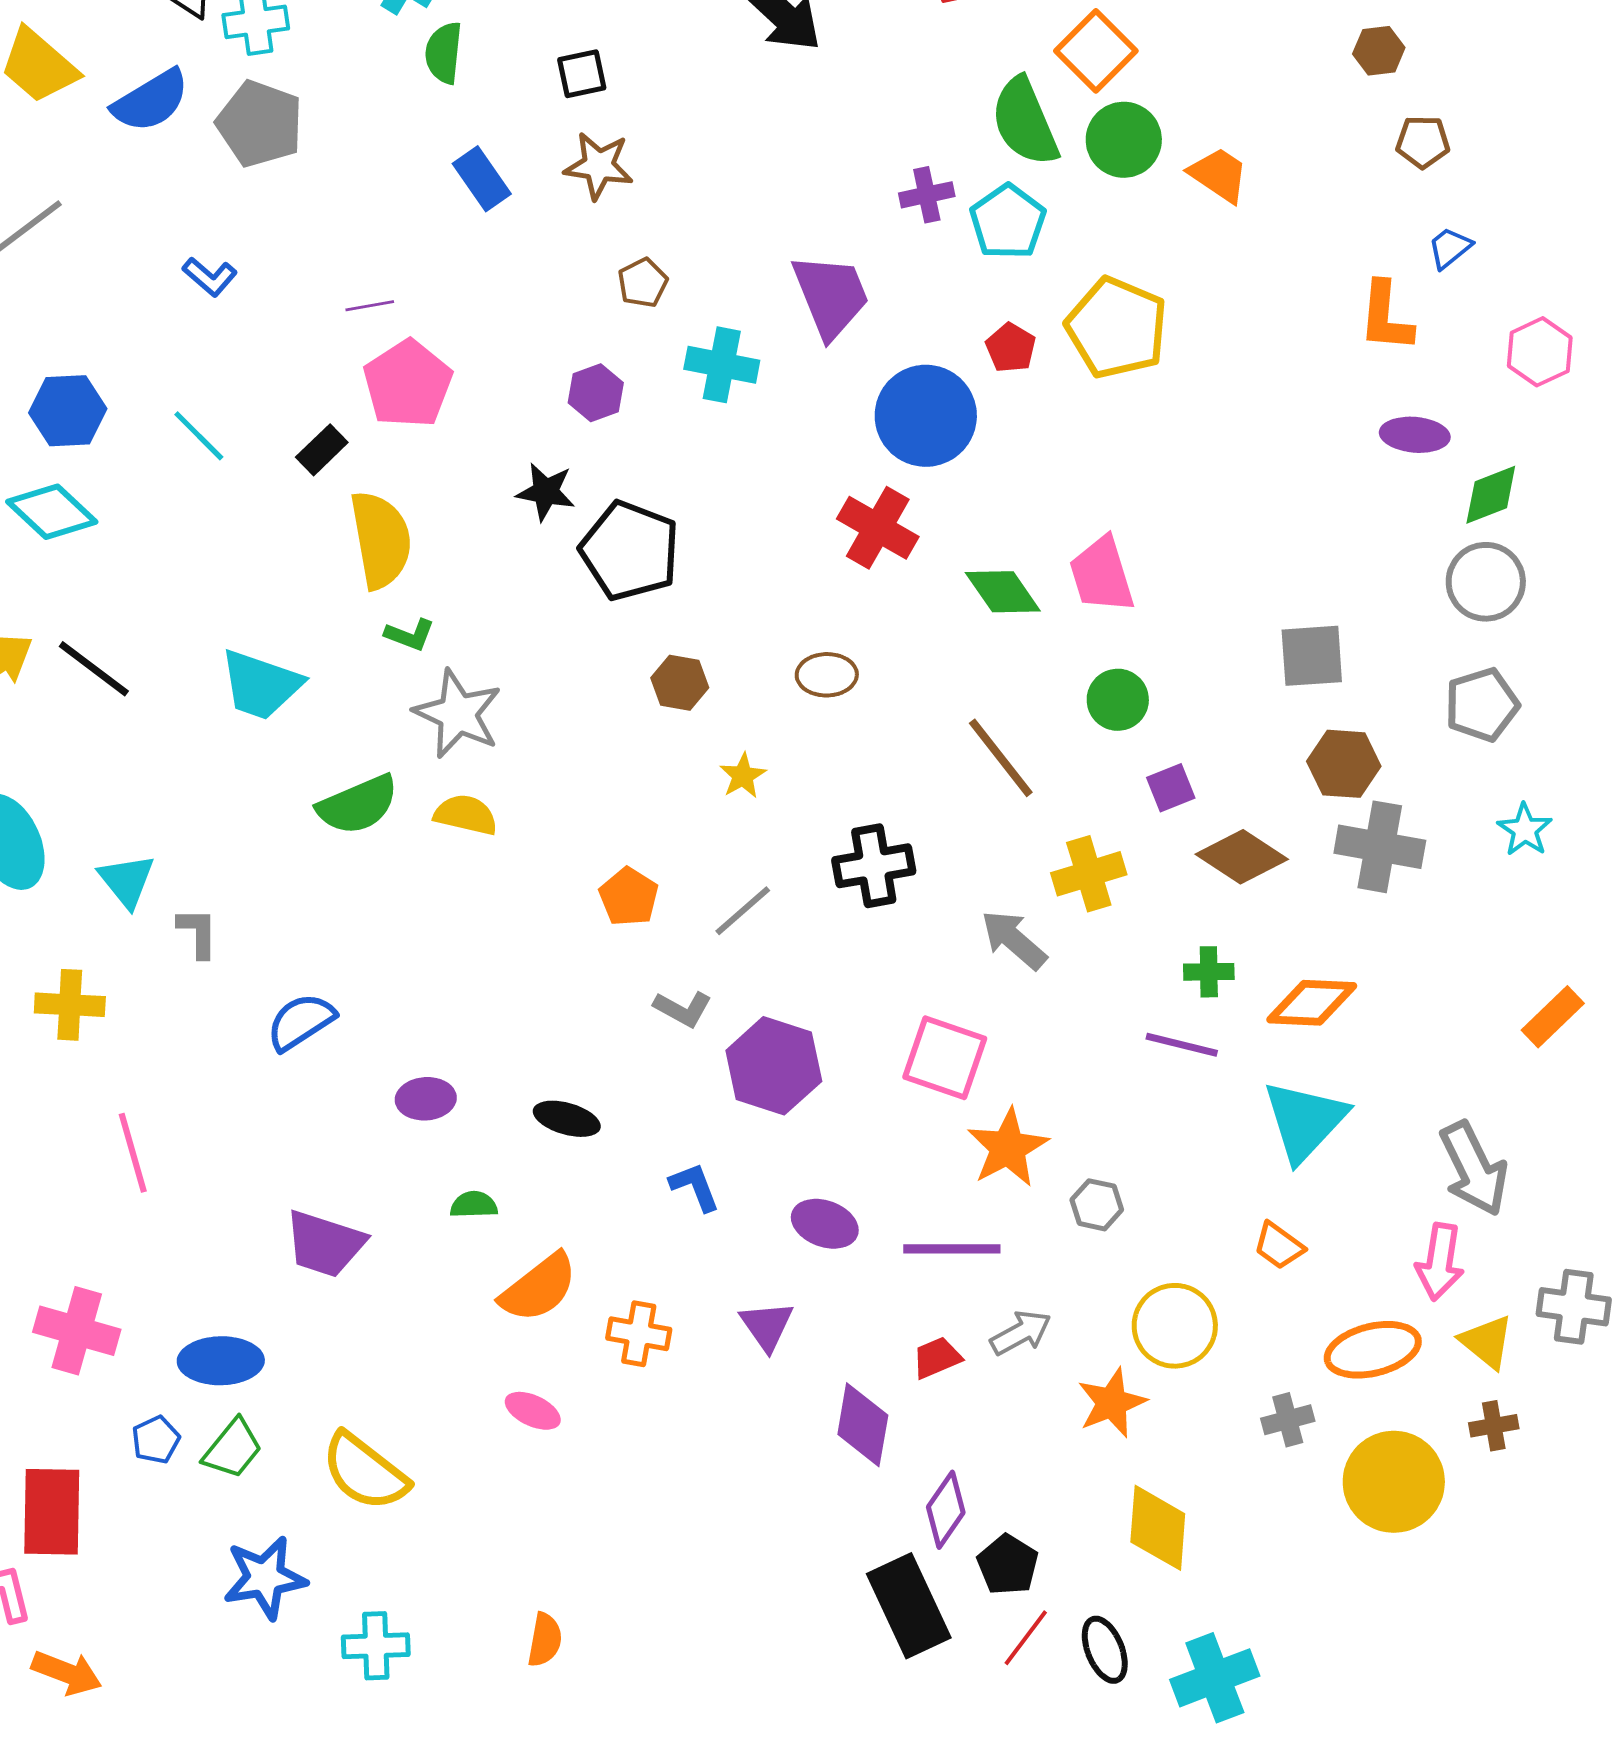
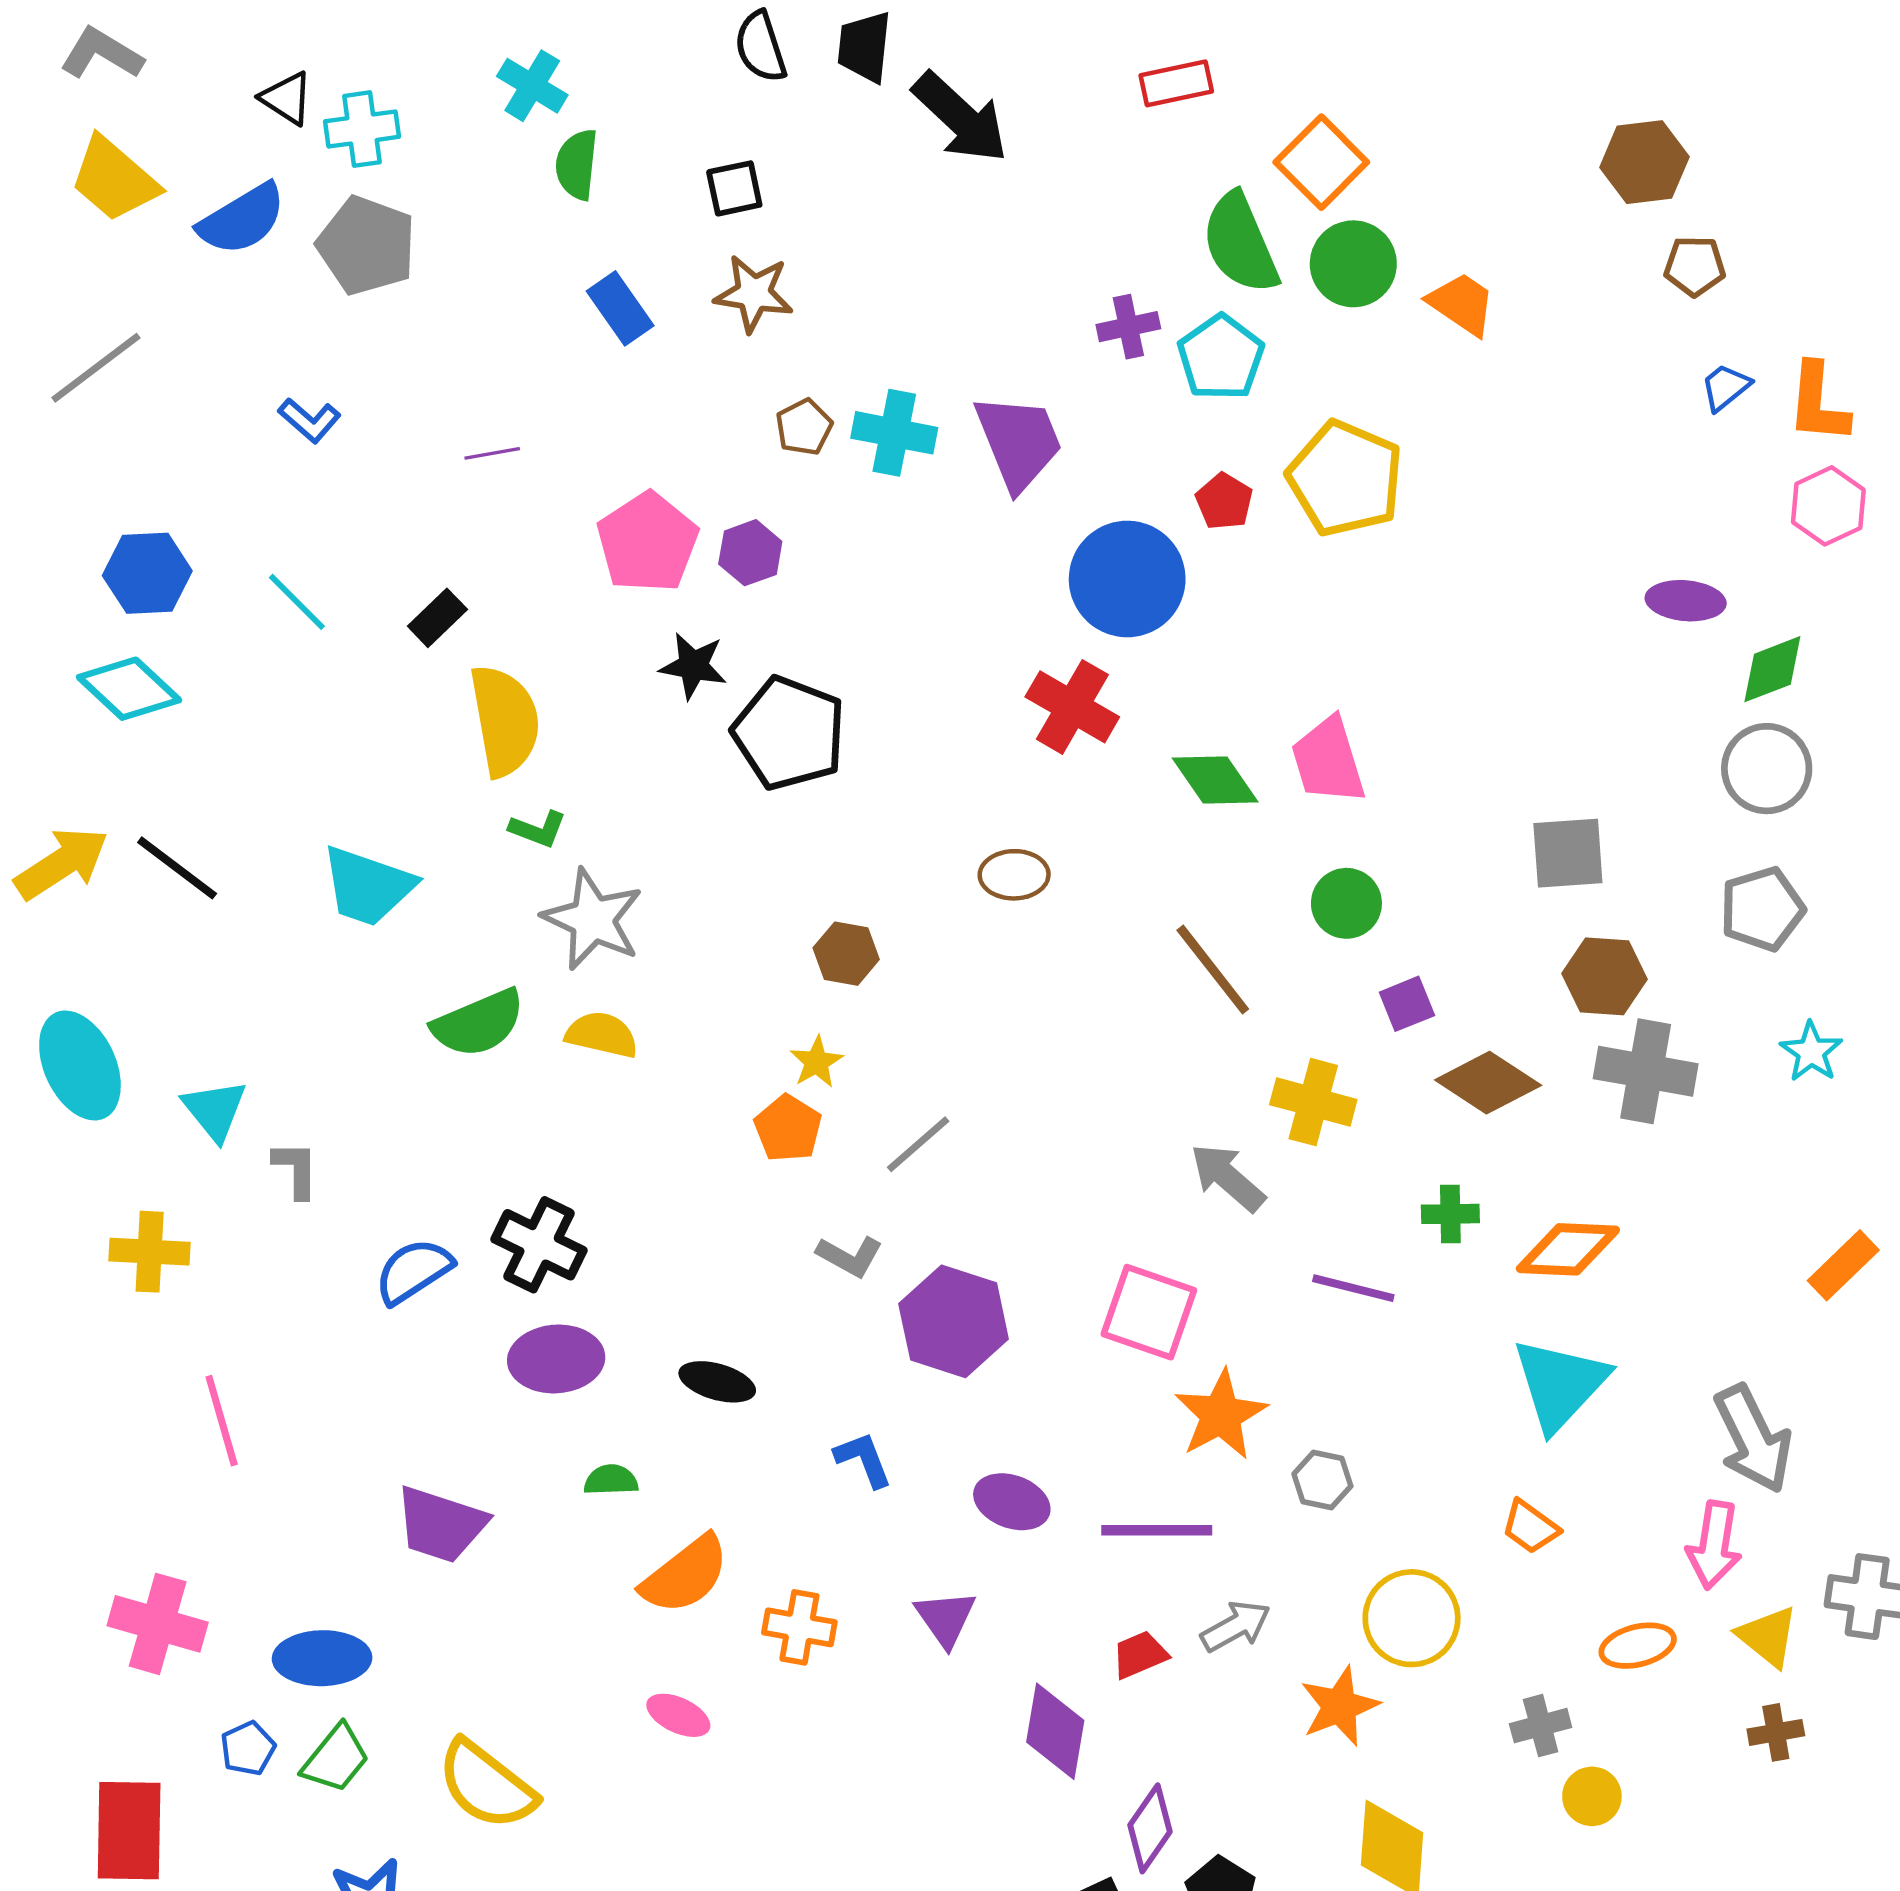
brown hexagon: (1379, 51) -> (1644, 162), size x1.5
orange L-shape: (1386, 317) -> (1818, 403), moved
cyan cross: (722, 365) -> (894, 433), moved
pink pentagon: (408, 384) -> (648, 542), moved
brown hexagon: (680, 683) -> (846, 954), moved
yellow star: (743, 776) -> (817, 1062), moved
black cross: (874, 866) -> (539, 1245), moved, turned 36
yellow cross: (1089, 874) -> (1313, 1102), turned 32
purple line: (1182, 1045) -> (1353, 1288), moved
purple ellipse: (426, 1099) -> (556, 1359), size x1.4
orange ellipse: (1373, 1350) -> (1638, 1646), size x0.7
yellow circle: (1394, 1482) -> (1592, 1796), moved, size x0.5

